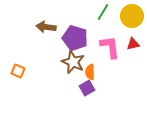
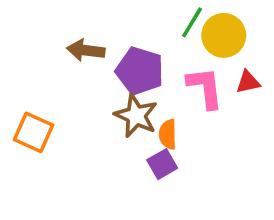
yellow circle: (132, 16) -> (224, 35), moved
orange square: (18, 71) -> (33, 132), size x1.5

